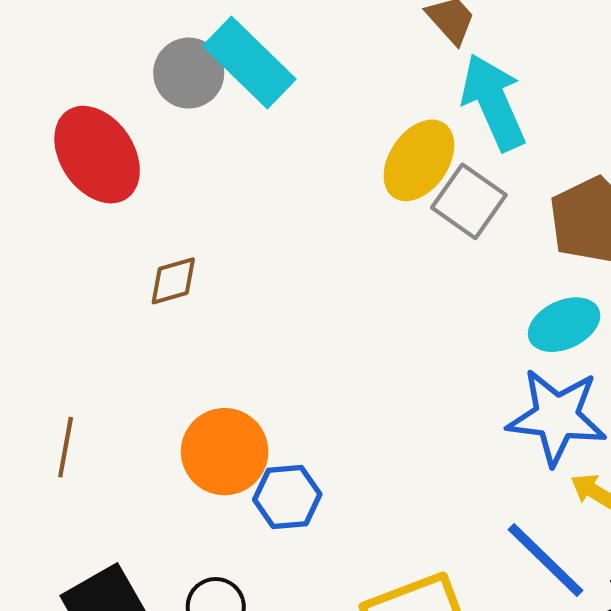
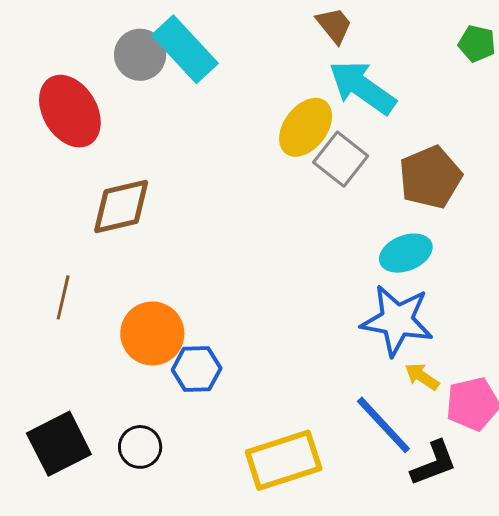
cyan arrow: (493, 102) -> (362, 87), turned -34
brown diamond: (173, 281) -> (121, 206), size x1.6
brown line: (66, 447) -> (63, 297), moved

